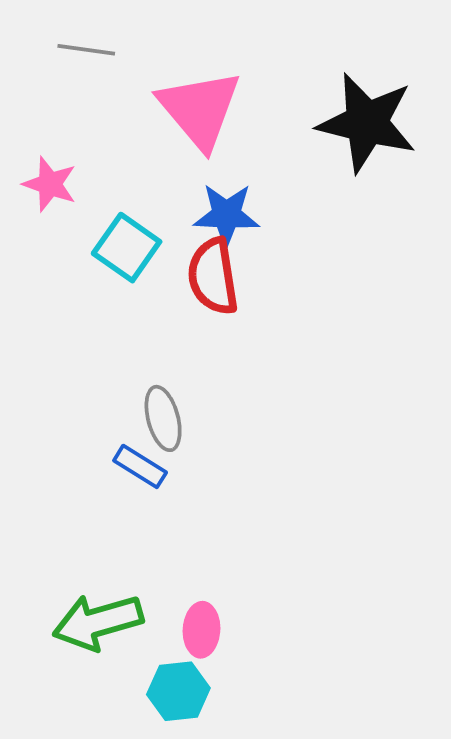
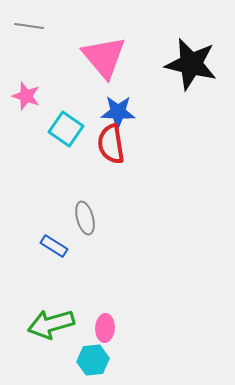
gray line: (86, 50) -> (29, 26), moved
blue rectangle: (140, 466) -> (54, 246), moved

